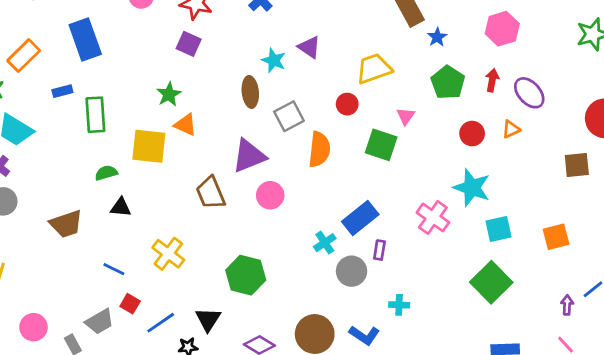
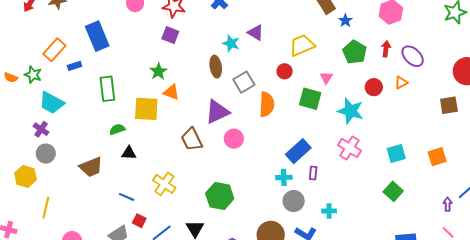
blue rectangle: (62, 91) -> (75, 66), moved
cyan star: (472, 188) -> (351, 111), moved
cyan cross: (325, 243) -> (284, 177), moved, turned 35
gray circle: (352, 271) -> (294, 201), moved
green square: (491, 282) -> (393, 191), size x0.7

